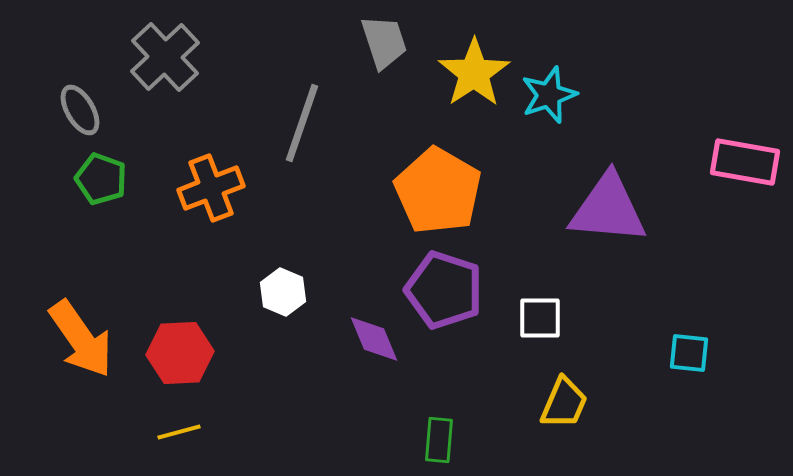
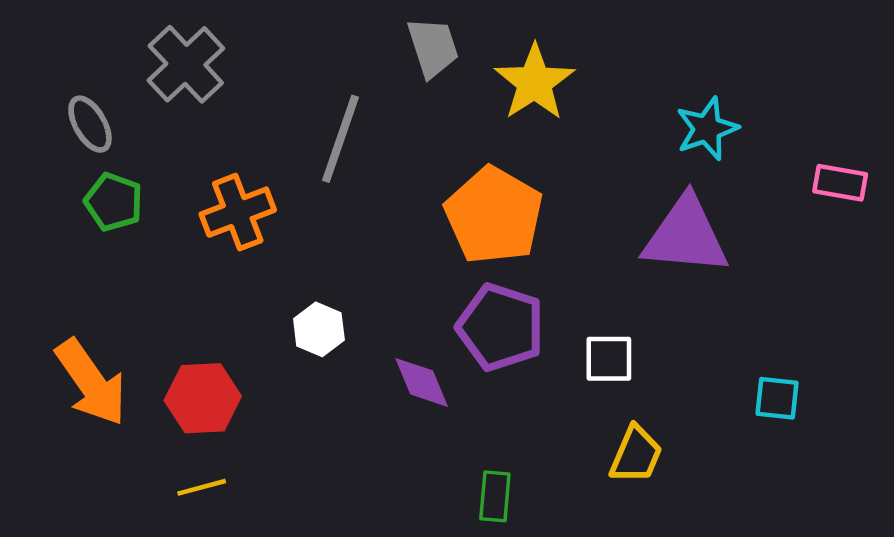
cyan star: (549, 95) -> (707, 129), moved
pink rectangle: (745, 162) -> (840, 183), size x0.7

